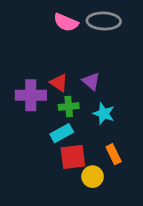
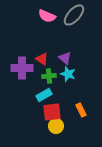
gray ellipse: (104, 21) -> (74, 15), turned -50
cyan star: (104, 114) -> (68, 74), moved
yellow circle: (93, 177) -> (56, 126), moved

